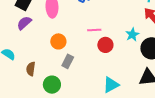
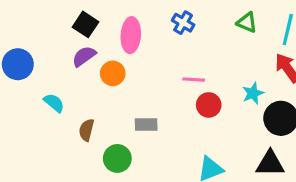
orange circle: (58, 41) -> (113, 73), moved
gray rectangle: (68, 61) -> (146, 124), turned 56

